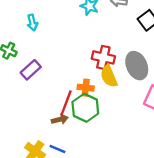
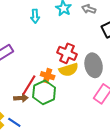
cyan arrow: (32, 23) -> (35, 16), moved
yellow semicircle: (109, 76) -> (69, 70), turned -96

